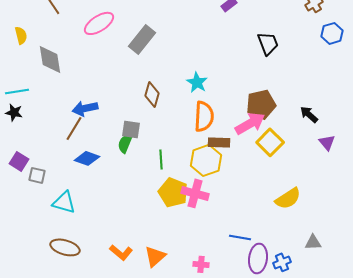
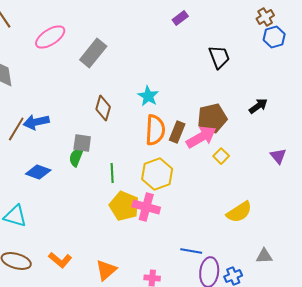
blue hexagon: (332, 33) -> (274, 37), moved
black arrow: (309, 114) -> (258, 106), moved, turned 102
brown line: (74, 128) -> (16, 129), moved
brown rectangle: (219, 142) -> (177, 132), moved, turned -70
yellow square: (270, 142) -> (221, 156), size x0.6
orange L-shape: (121, 252) -> (60, 260), moved

